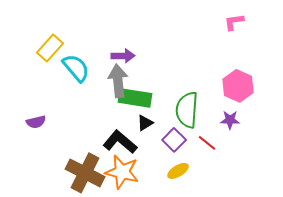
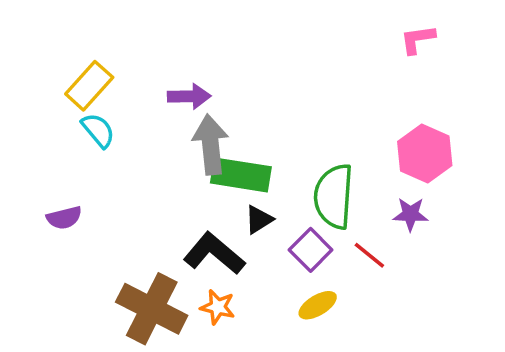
purple arrow: (123, 56) -> (189, 96), moved
cyan semicircle: (76, 68) -> (98, 130), moved, size x0.7
orange star: (122, 172) -> (218, 307), size x0.6

